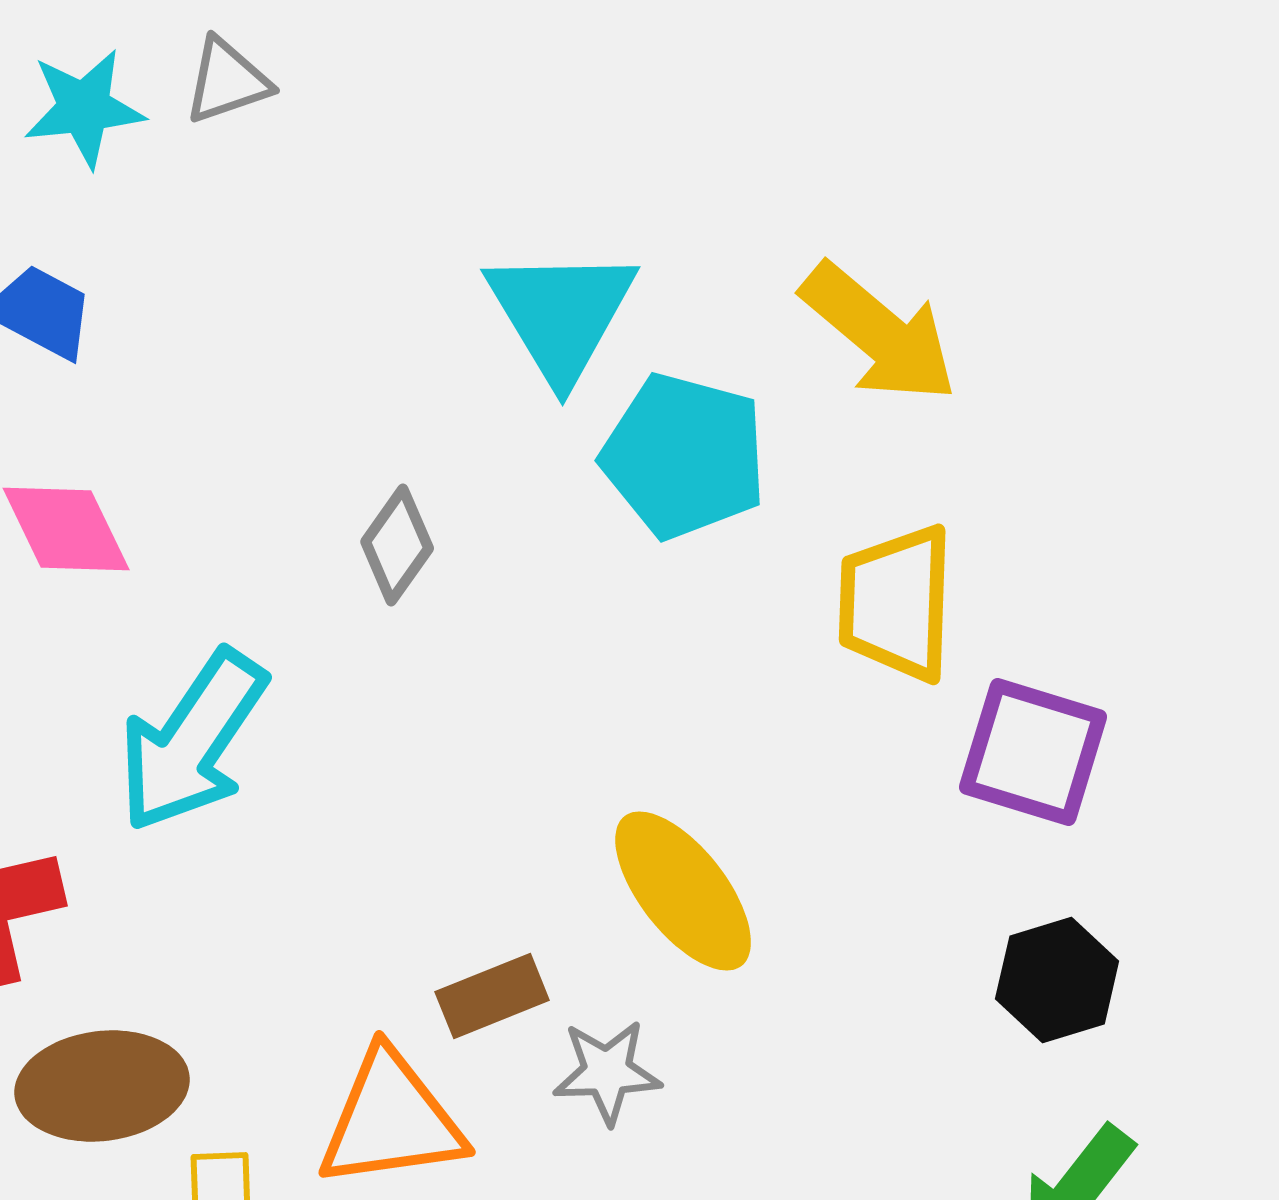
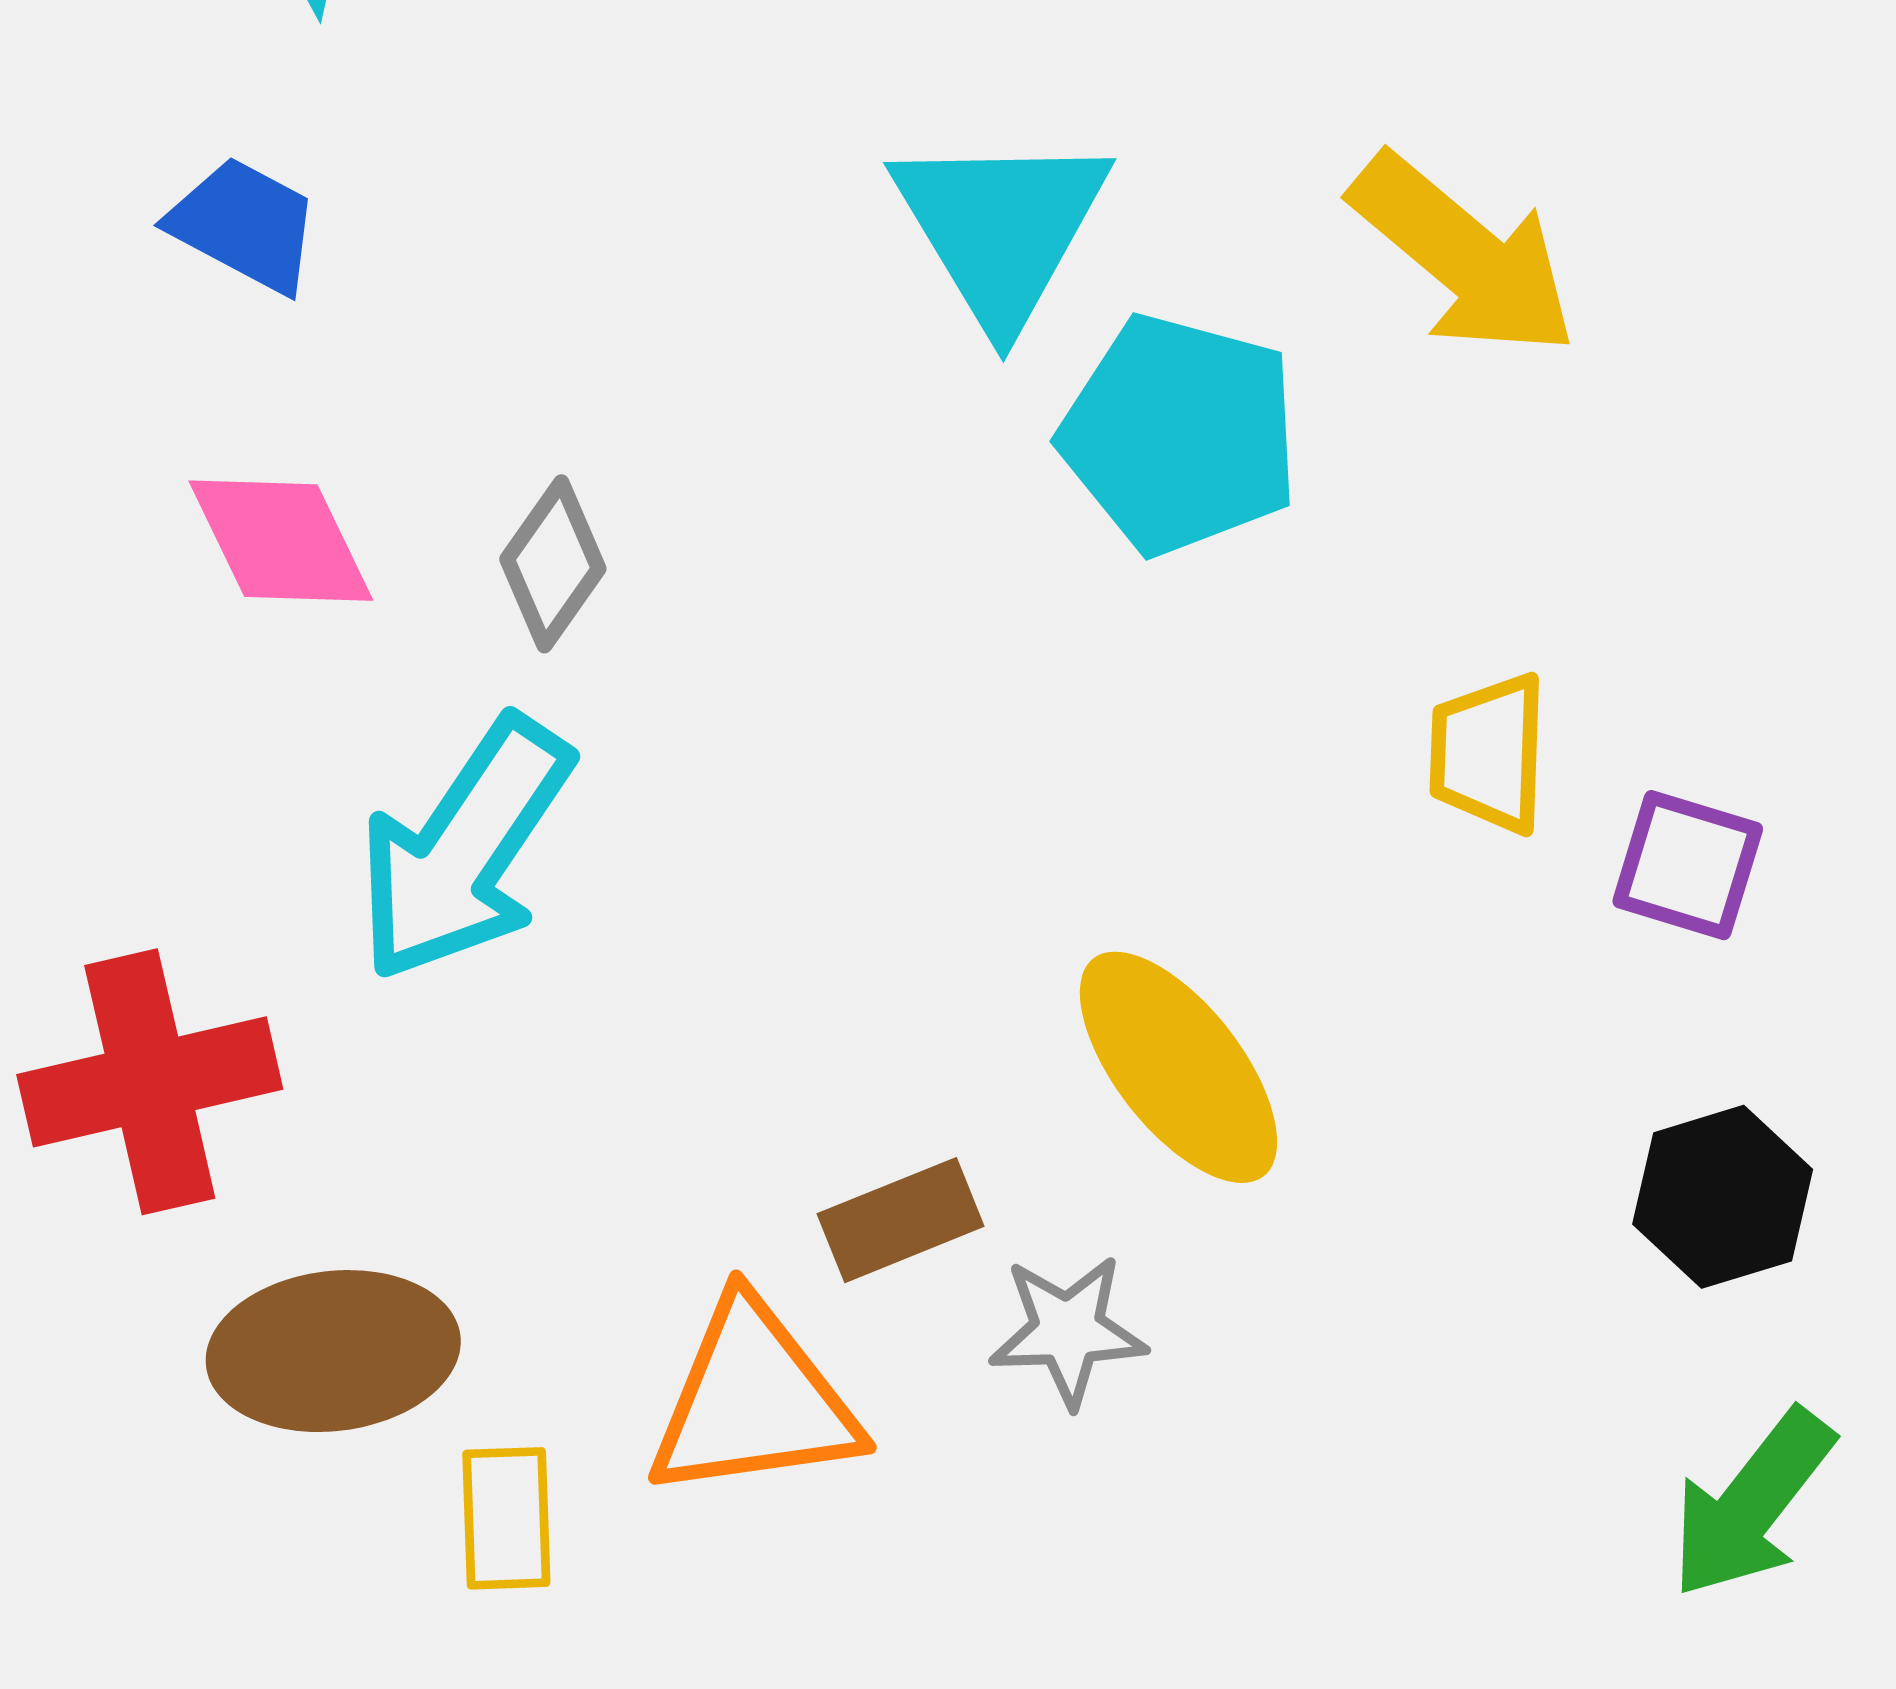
gray diamond: (397, 545) -> (553, 564), moved
yellow trapezoid: (896, 603) -> (1488, 753), moved, size x0.7
purple square: (1033, 752) -> (1688, 865), size x0.7

